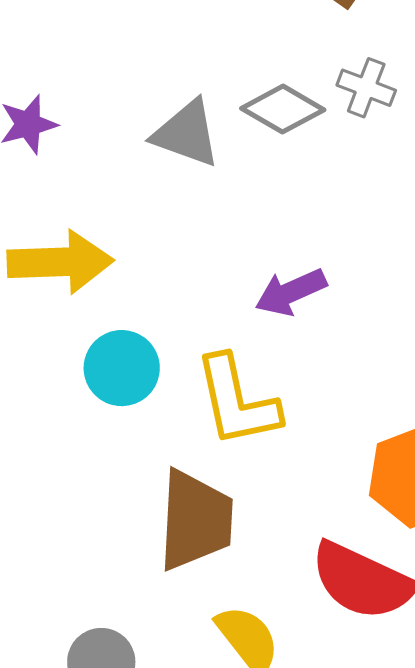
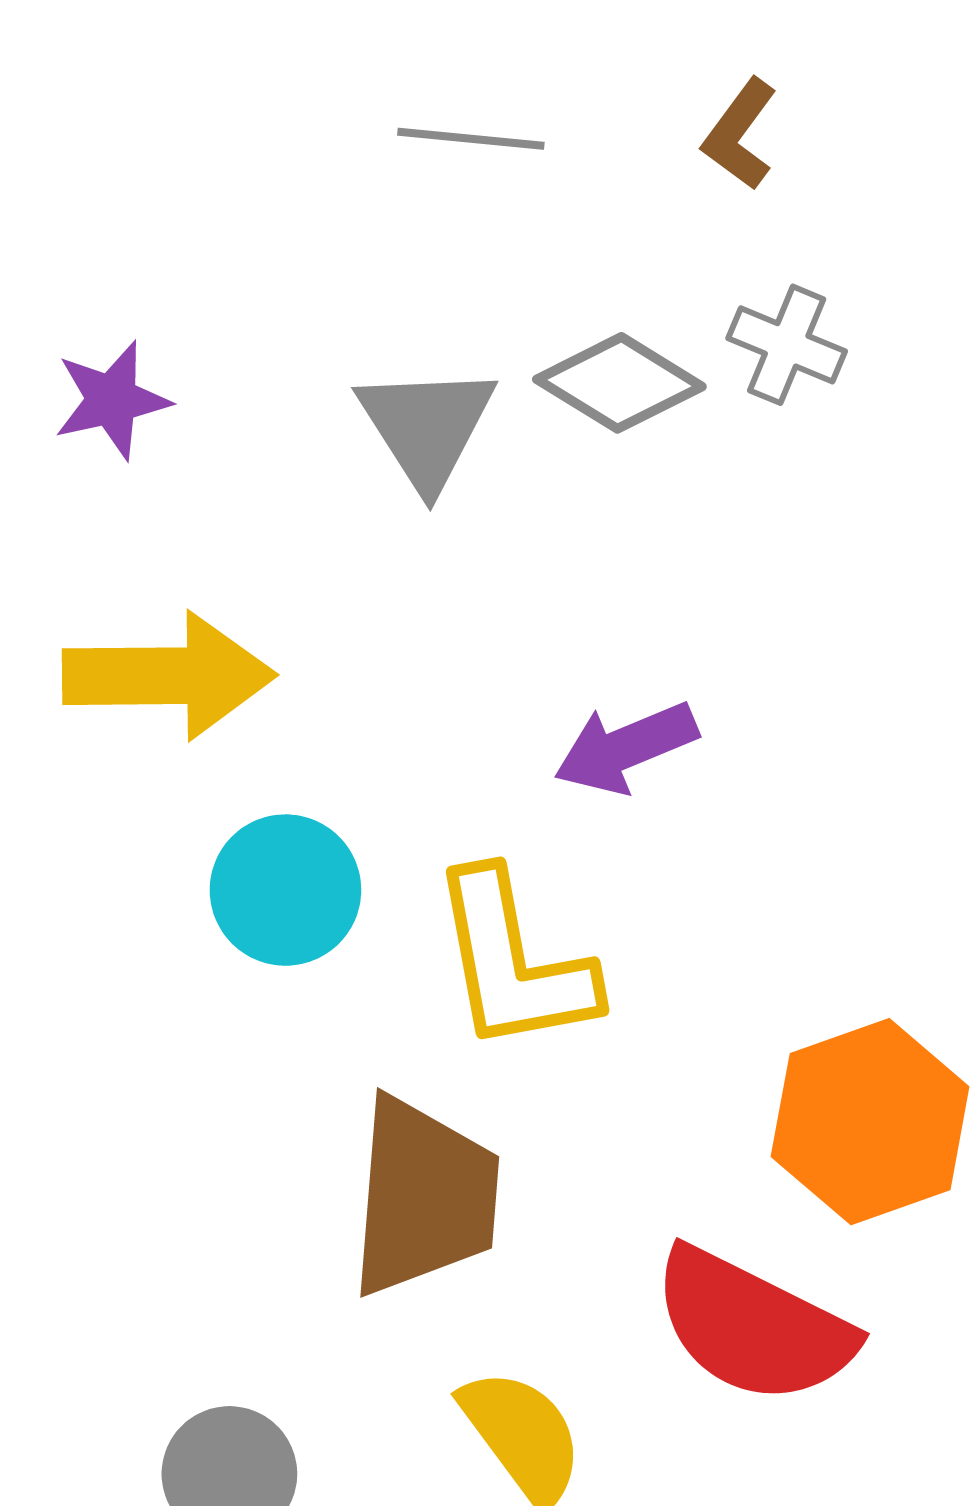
gray triangle: (187, 134) -> (427, 427), turned 36

